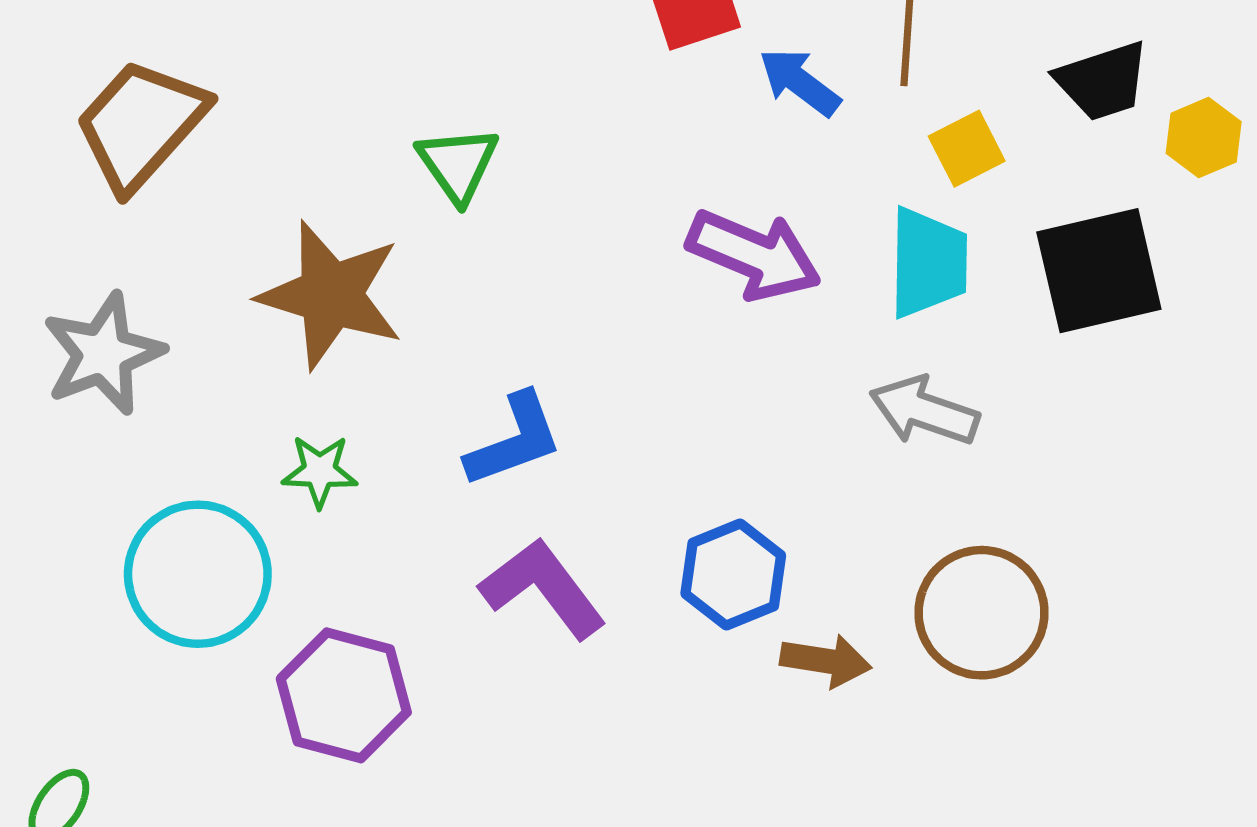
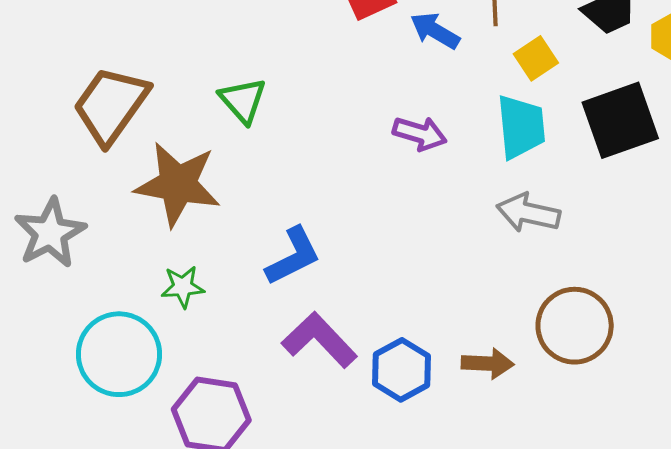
brown trapezoid: (141, 125) -> (111, 105), moved
purple arrow: (754, 255) -> (420, 134), size x0.7
blue hexagon: (733, 574) -> (401, 370), moved

